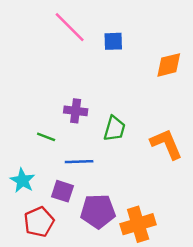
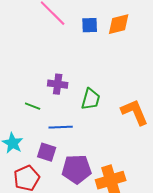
orange diamond: (169, 65) -> (119, 24), moved

